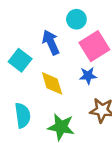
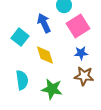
blue star: (88, 76) -> (81, 53), moved

